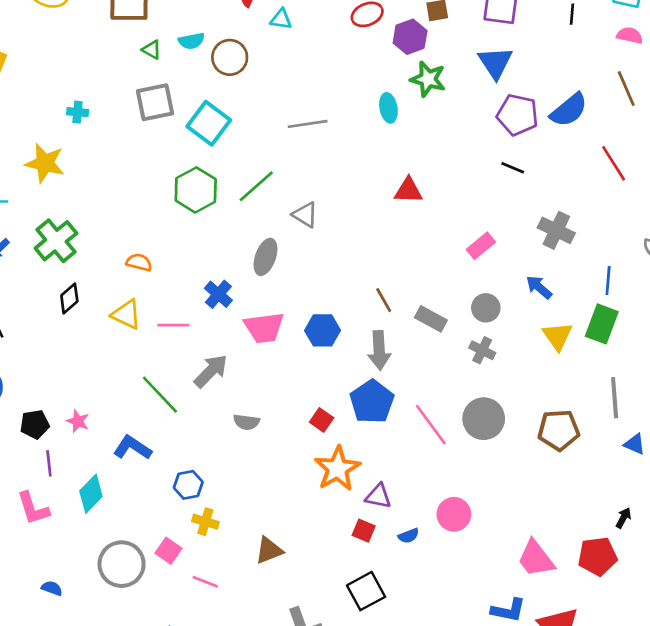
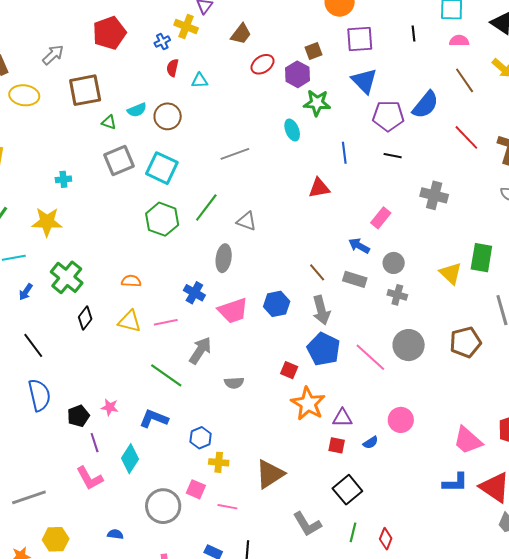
blue line: (608, 280) -> (344, 153), moved
blue arrow: (539, 287) -> (359, 246), moved
brown triangle: (269, 550) -> (270, 474), size x1.4

